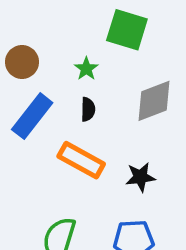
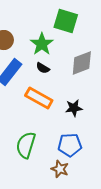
green star: (86, 69) -> (42, 44), size x1.6
black semicircle: (88, 109) -> (43, 68), turned 120

